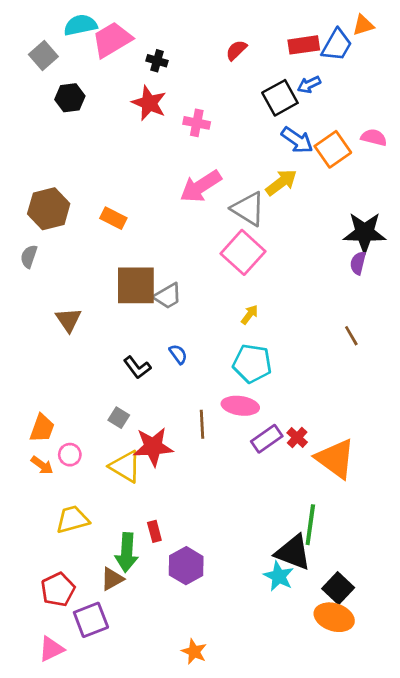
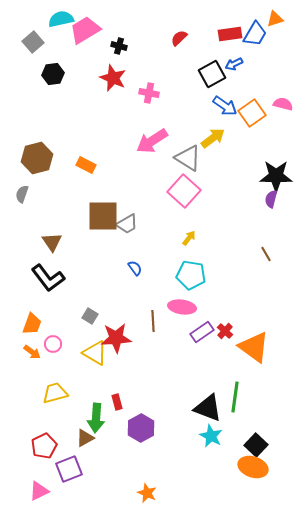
black L-shape: (137, 367) -> (48, 278), moved, size x1.6
black triangle: (293, 552) -> (208, 408), moved

